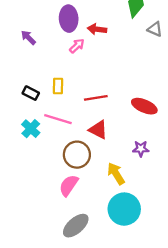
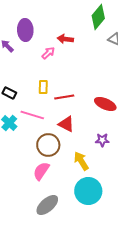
purple ellipse: (69, 19) -> (25, 30), moved
yellow rectangle: (58, 86) -> (43, 87), moved

